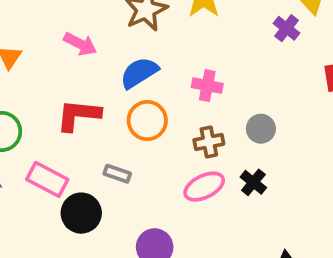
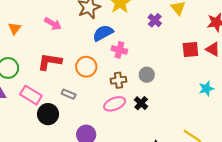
purple cross: (286, 28) -> (155, 20), moved
blue semicircle: (139, 73) -> (103, 33), moved

